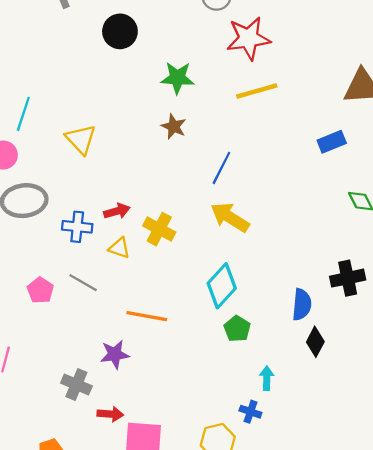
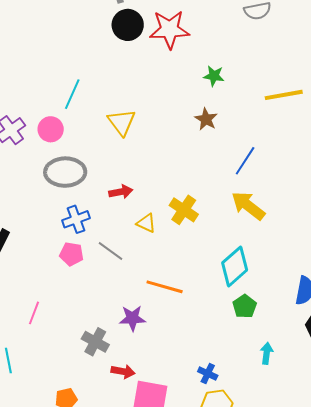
black circle: (120, 31) -> (128, 25), moved
red star: (248, 38) -> (169, 29), moved
green star: (177, 78) -> (214, 76), size x0.7
red arrow: (117, 211) -> (121, 192), moved
blue cross: (77, 227) -> (76, 219), moved, turned -32
pink pentagon: (40, 290) -> (72, 254), turned -30
blue cross: (250, 412) -> (208, 374), moved

